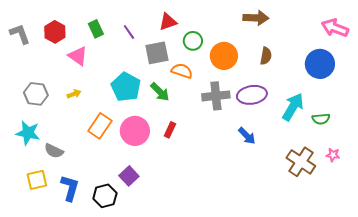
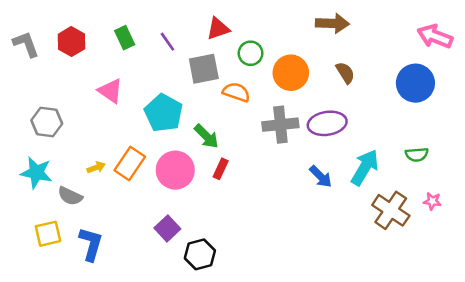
pink triangle: (78, 56) -> (110, 91), moved
brown semicircle: (266, 56) -> (345, 73), turned -42
green arrow: (160, 92) -> (206, 136), moved
yellow arrow: (74, 94) -> (96, 167), moved
cyan arrow: (293, 107) -> (365, 167), moved
black hexagon: (105, 196) -> (200, 254), moved

